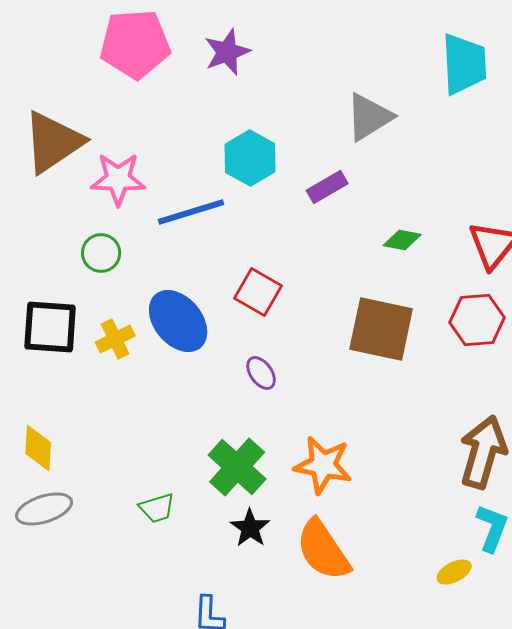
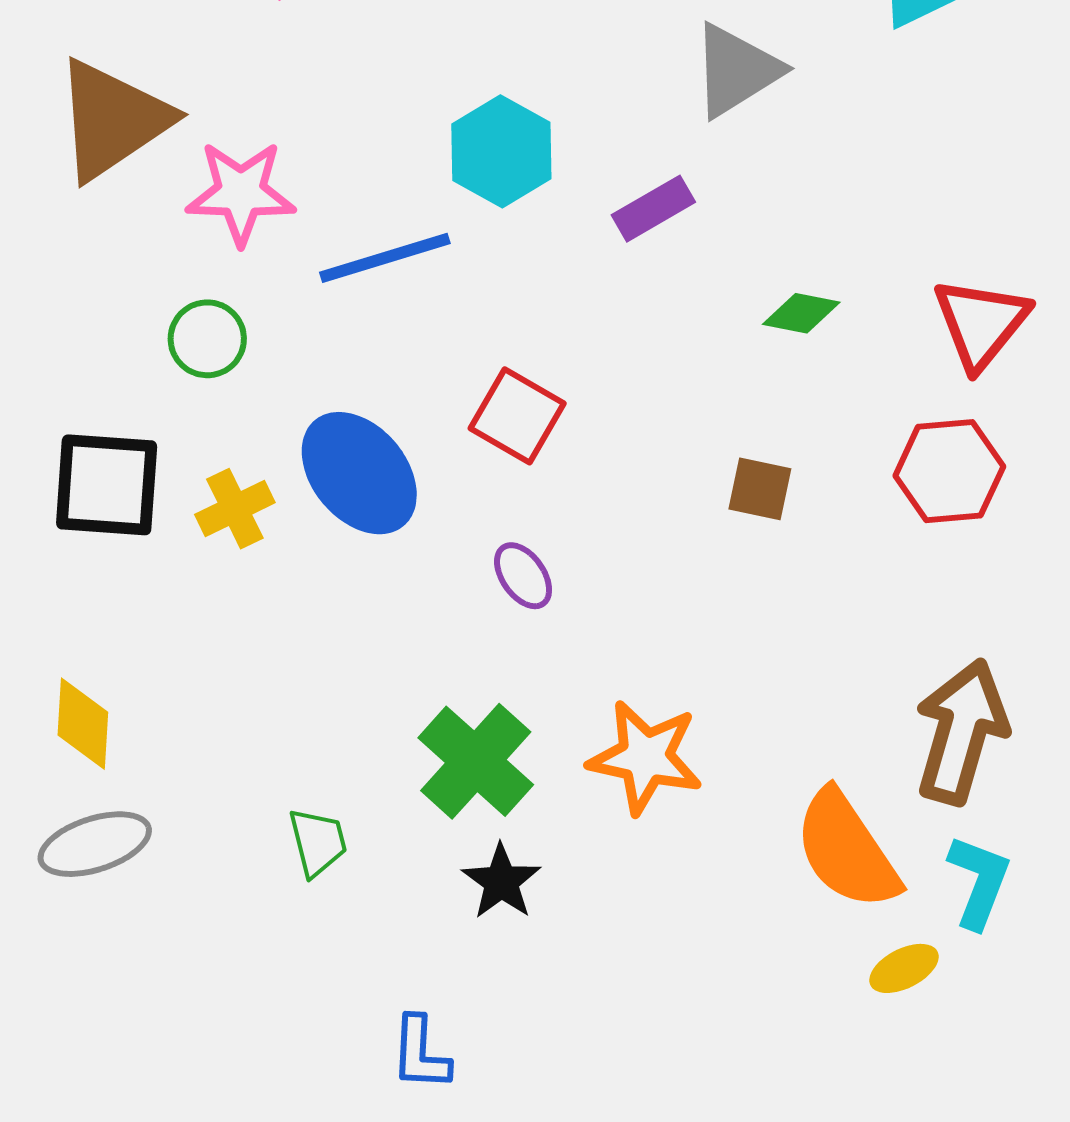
brown square: (381, 329) -> (760, 489), size x0.5
green trapezoid: (157, 508) -> (318, 842), turned -87
orange semicircle: (323, 550) -> (847, 850), moved

